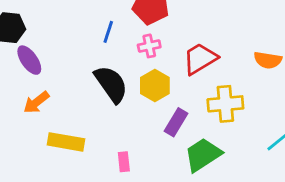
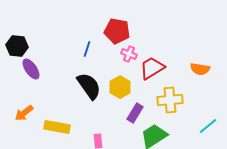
pink cross: (149, 46) -> (129, 54), moved, turned 35
orange arrow: (36, 102) -> (24, 113), moved

